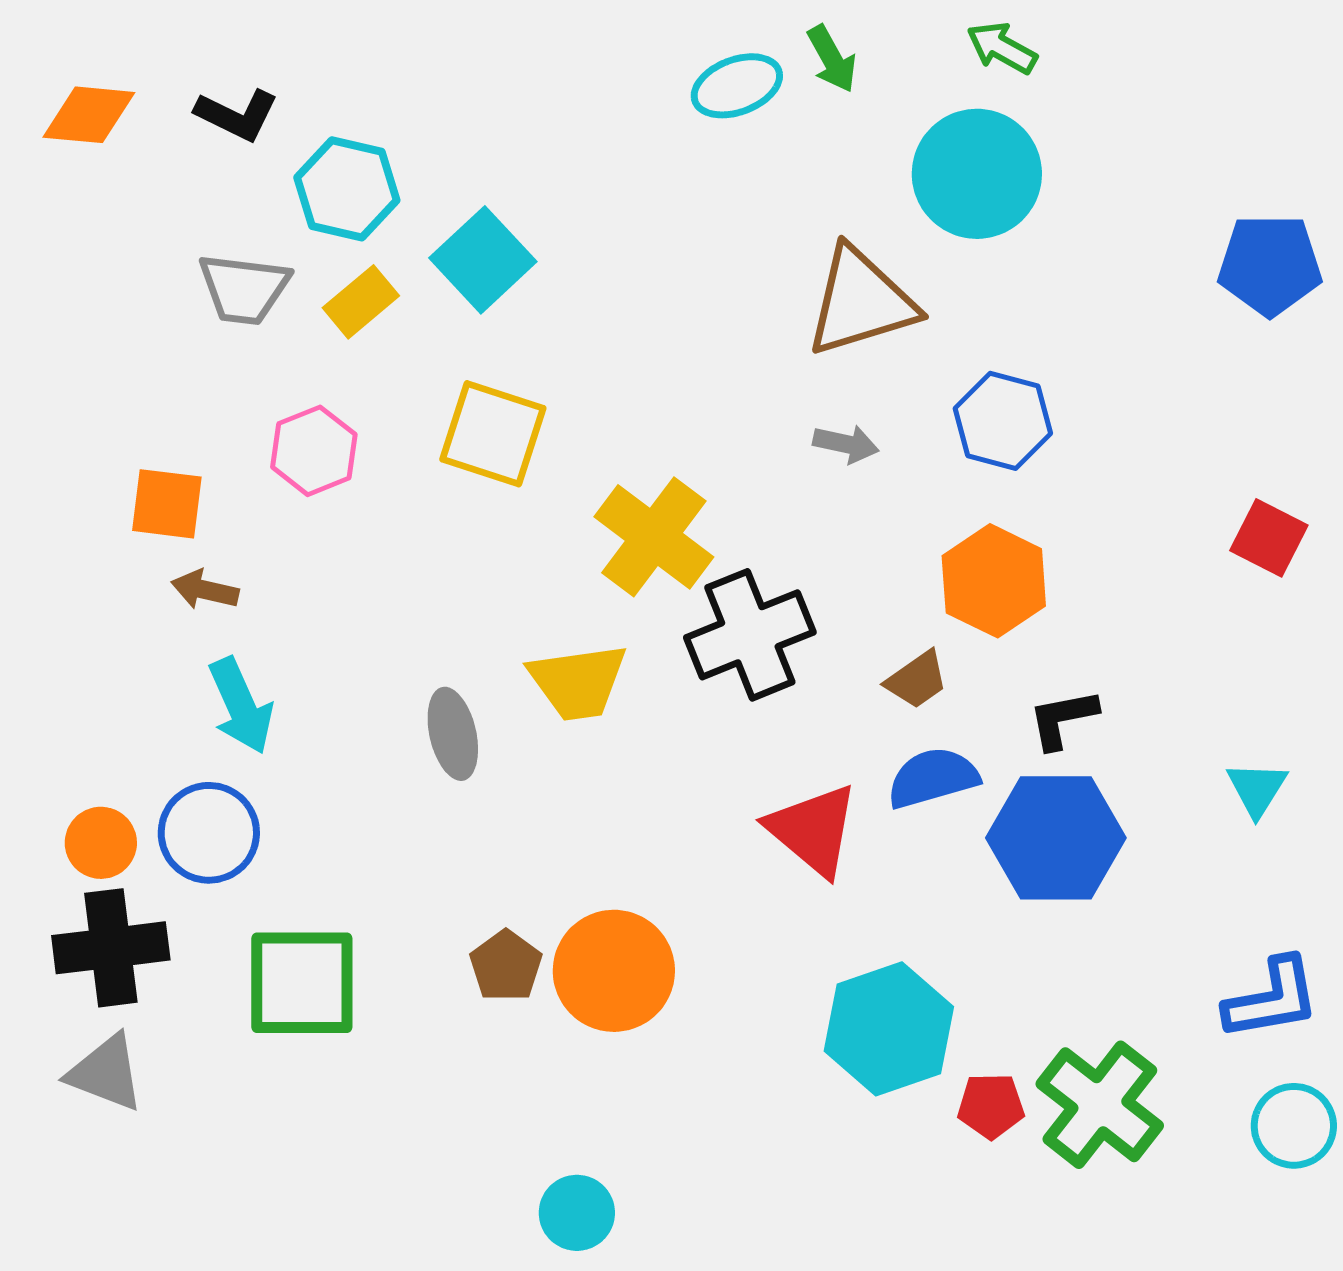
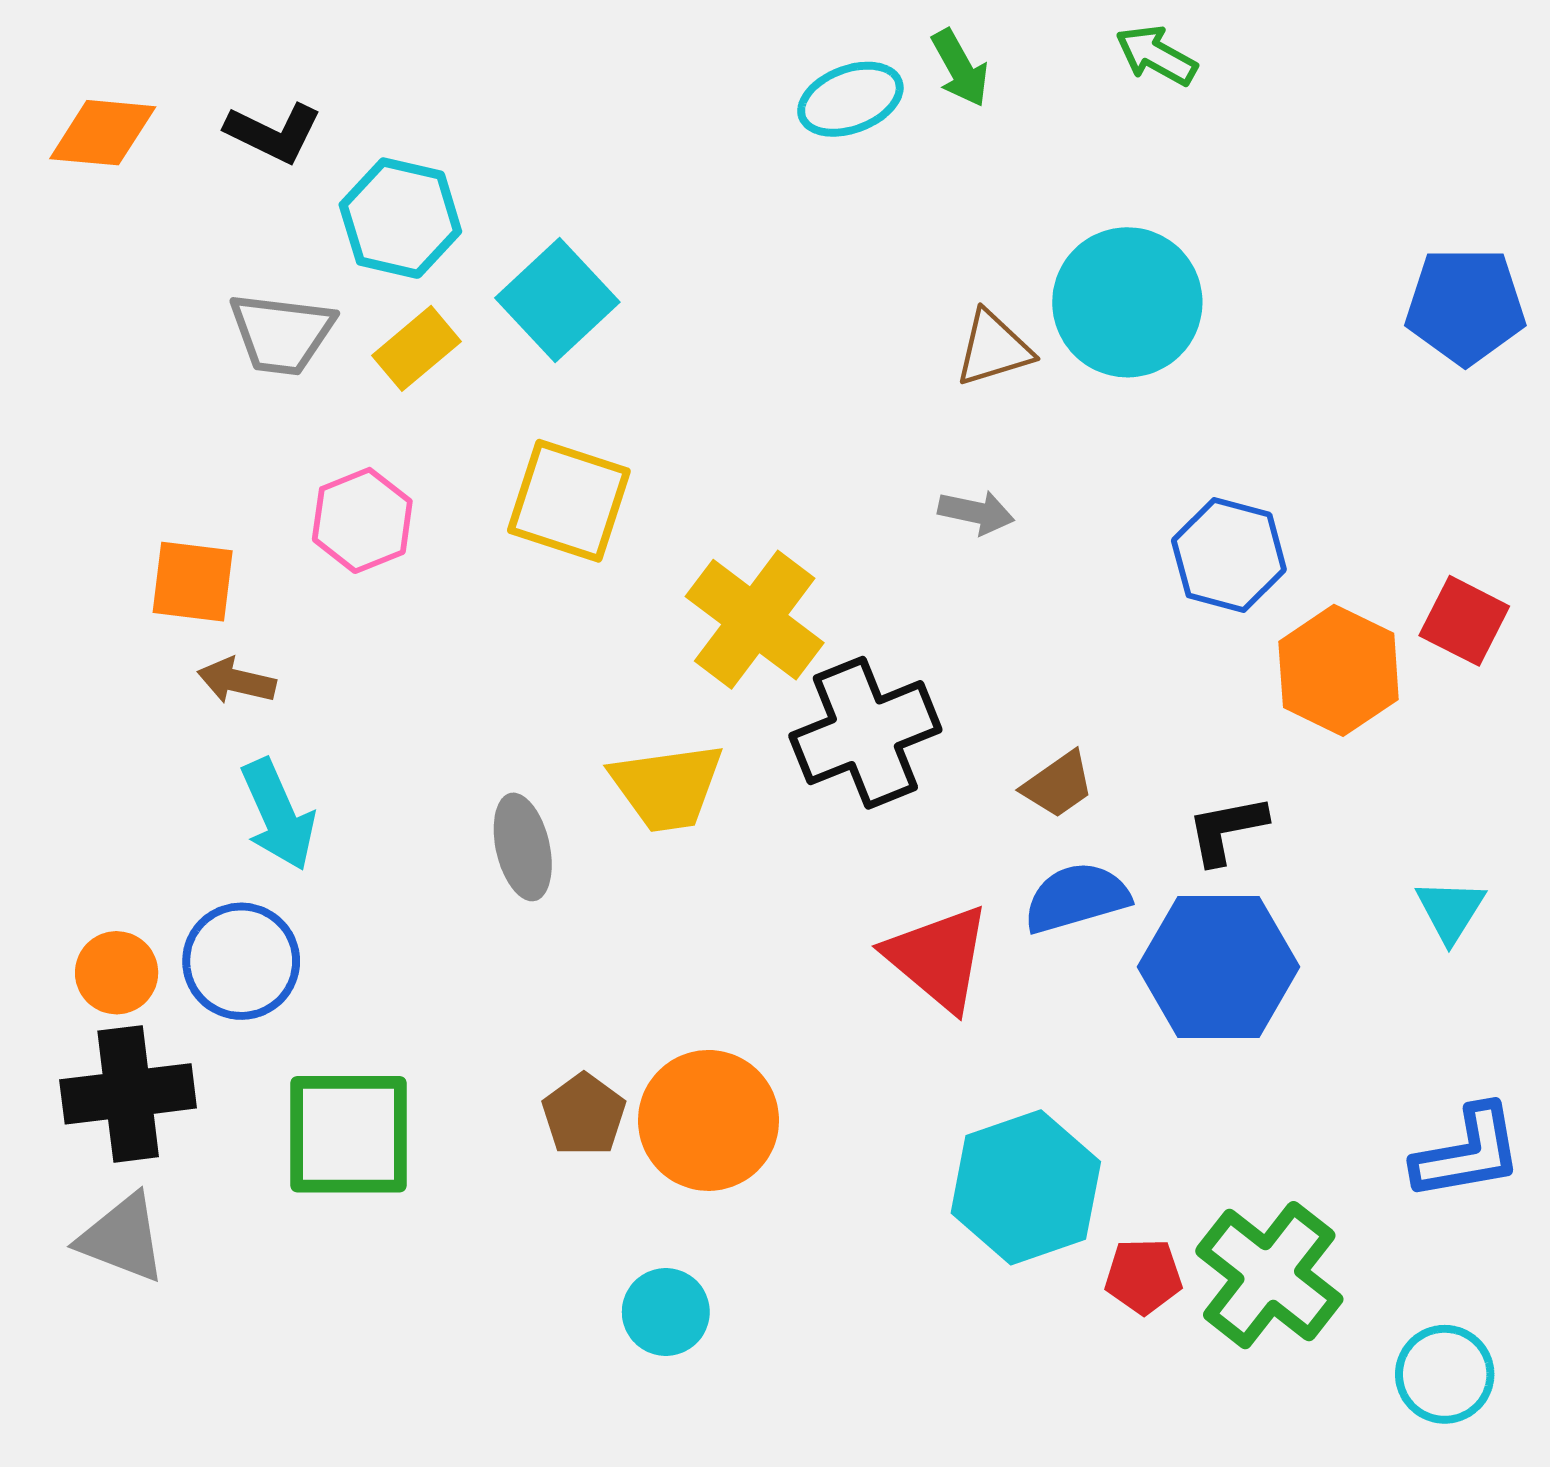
cyan circle: (977, 174) -> (1127, 302), moved
brown triangle: (861, 302) -> (994, 348), size x0.6
blue hexagon: (1003, 421) -> (1229, 555), moved
orange hexagon: (994, 581) -> (1339, 670), moved
cyan circle: (1294, 1126) -> (1445, 1374), moved
cyan circle: (577, 1213) -> (666, 1312), moved

